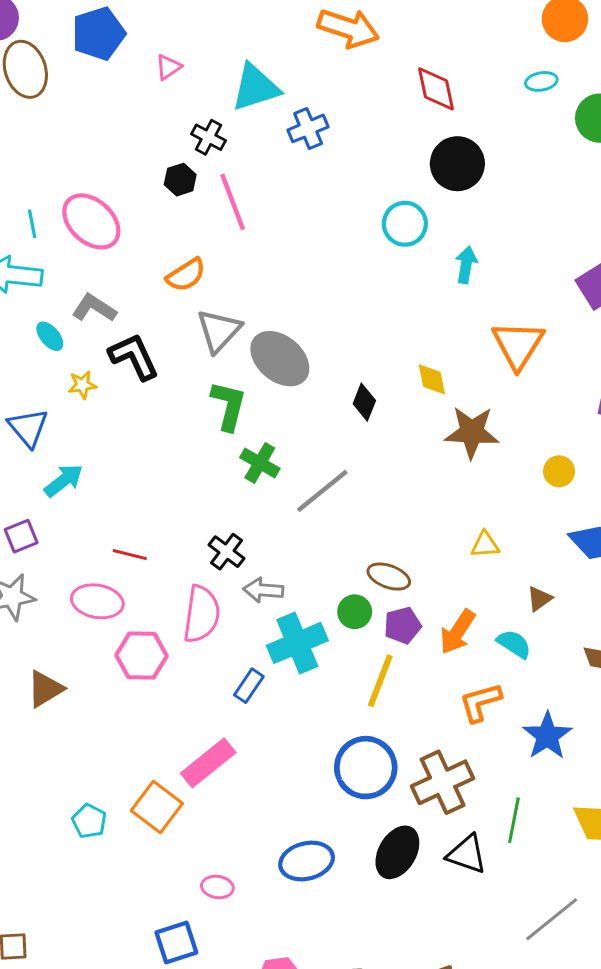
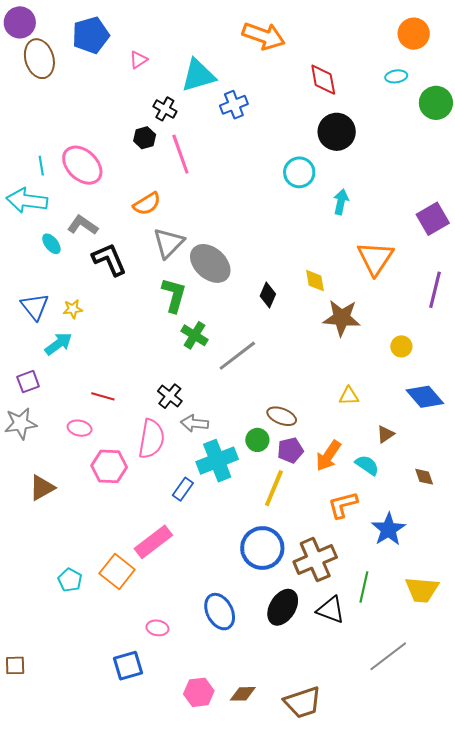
yellow star: (82, 385) -> (73, 309), moved
pink ellipse: (97, 601) -> (80, 428), size x0.7
blue ellipse: (307, 861) -> (220, 612), turned 75

